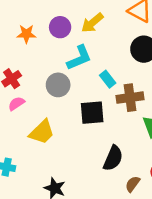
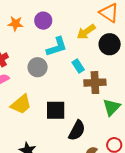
yellow arrow: (92, 23) -> (86, 32), moved
black square: (92, 113) -> (56, 110), moved

